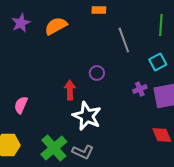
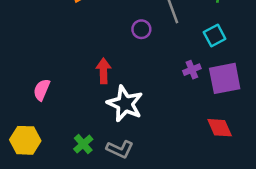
purple circle: (97, 73) -> (141, 29), moved
green cross: (54, 148) -> (83, 144), size x0.6

